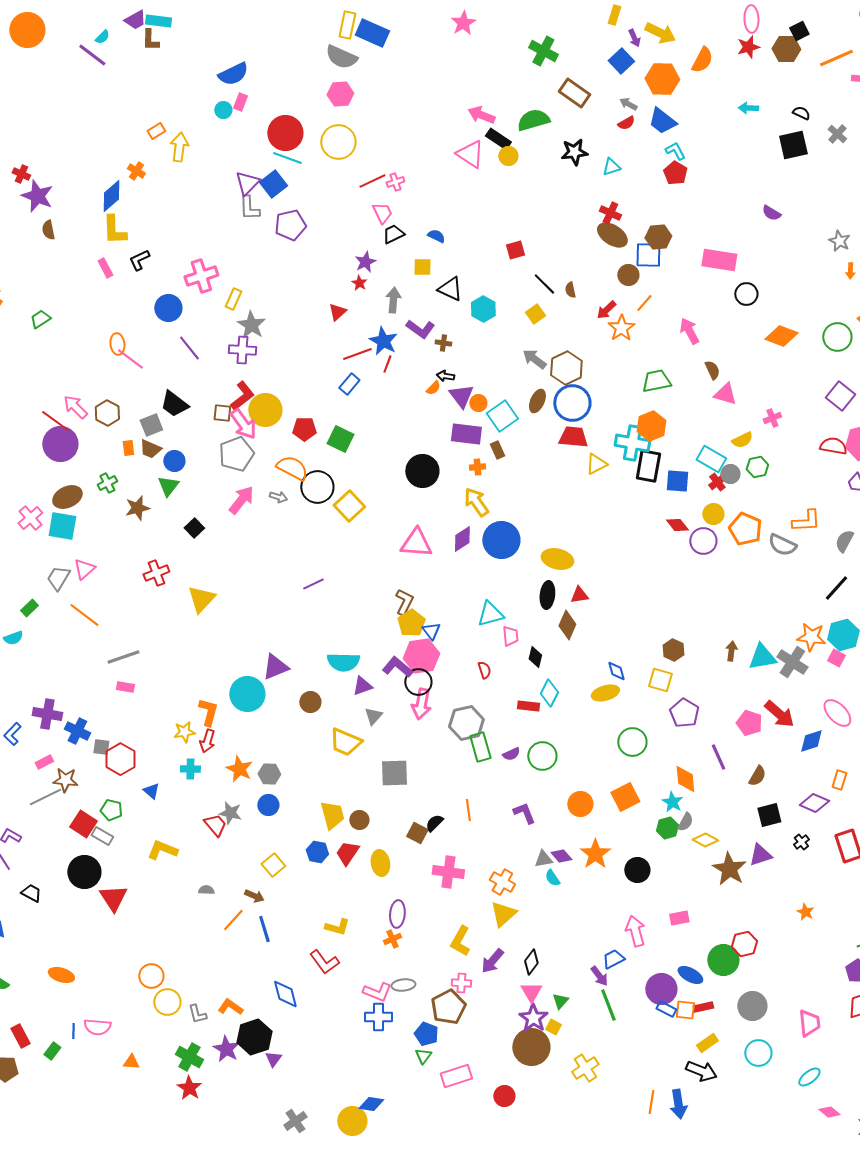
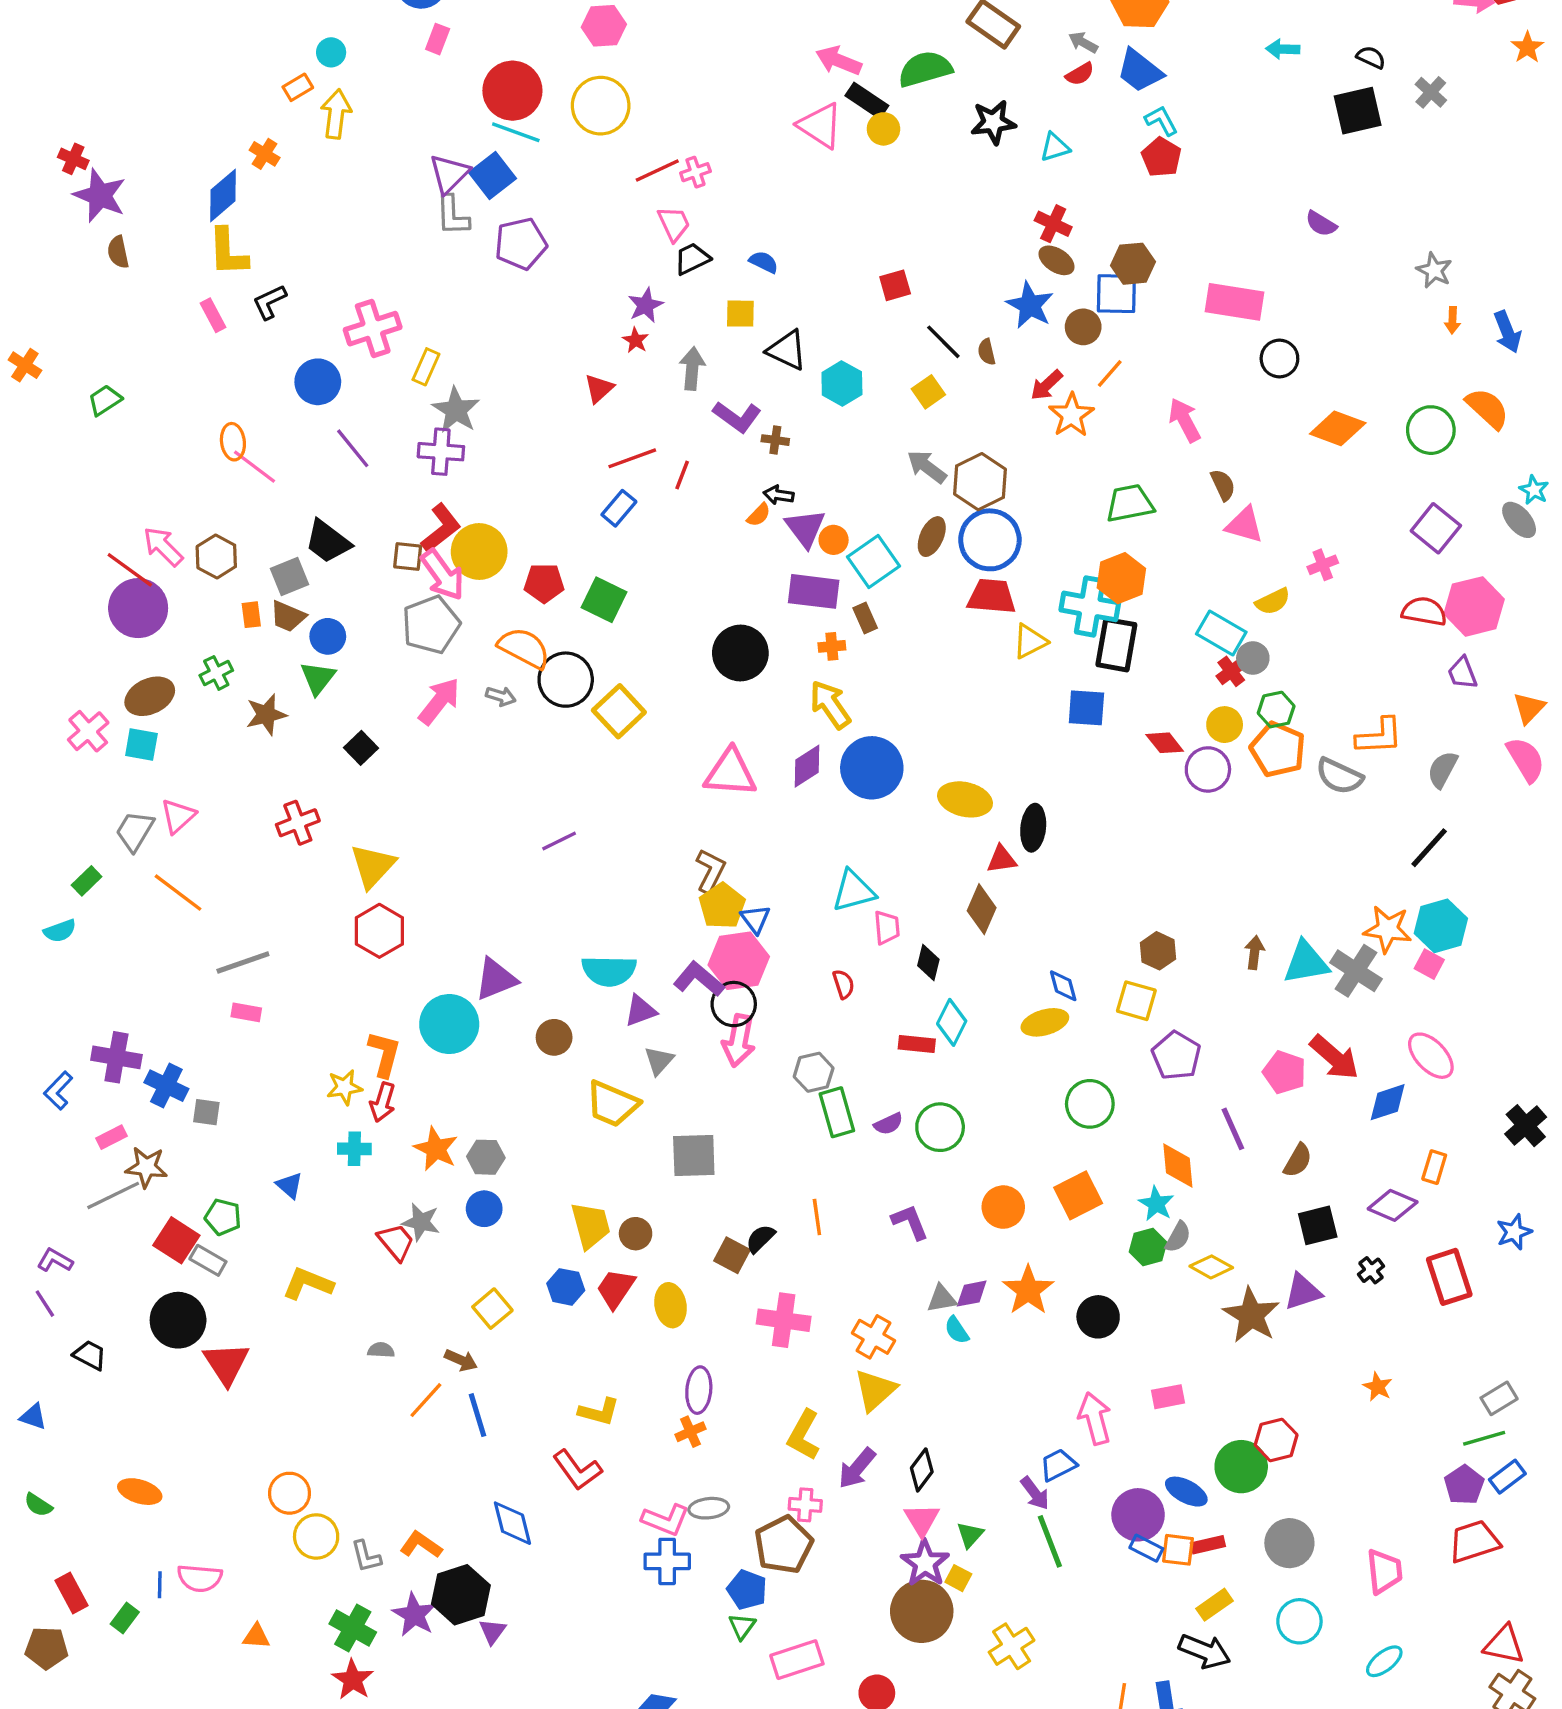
cyan circle: (223, 110) -> (331, 52), moved
brown ellipse: (612, 235) -> (1057, 260), size x0.7
blue star: (383, 341) -> (1030, 305), moved
green hexagon: (757, 467) -> (1276, 710), moved
blue square: (677, 481) -> (1086, 708), moved
cyan square: (62, 526) -> (141, 745), size x0.7
black ellipse: (547, 595) -> (1033, 828), moved
gray hexagon: (466, 723) -> (814, 1072), size x0.7
red hexagon: (120, 759) -> (379, 931), moved
purple diamond: (561, 856) -> (972, 1294), turned -60

